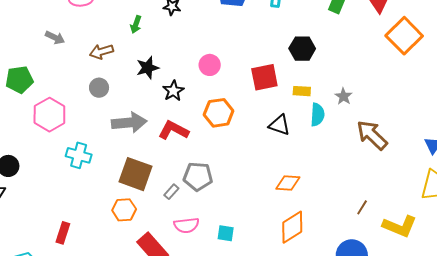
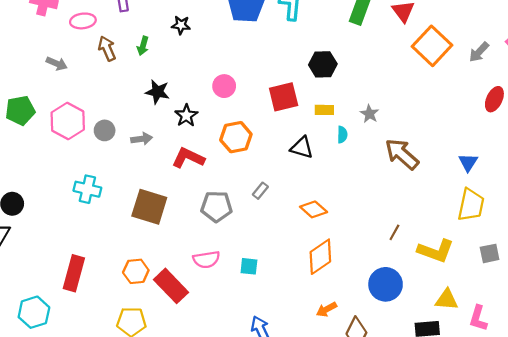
brown arrow: (101, 52) -> (107, 48), moved, turned 85
black star: (148, 68) -> (157, 92), turned 30
gray circle: (99, 88) -> (105, 130), moved
pink hexagon: (49, 115) -> (68, 121), moved
cyan semicircle: (317, 115) -> (342, 135), size x0.7
gray arrow: (129, 123) -> (142, 139), moved, size x0.6
orange diamond: (288, 183) -> (314, 209), turned 40
gray rectangle: (171, 192) -> (260, 191), moved
orange hexagon: (124, 210) -> (136, 271), moved
red rectangle: (63, 233) -> (74, 273), size x1.5

